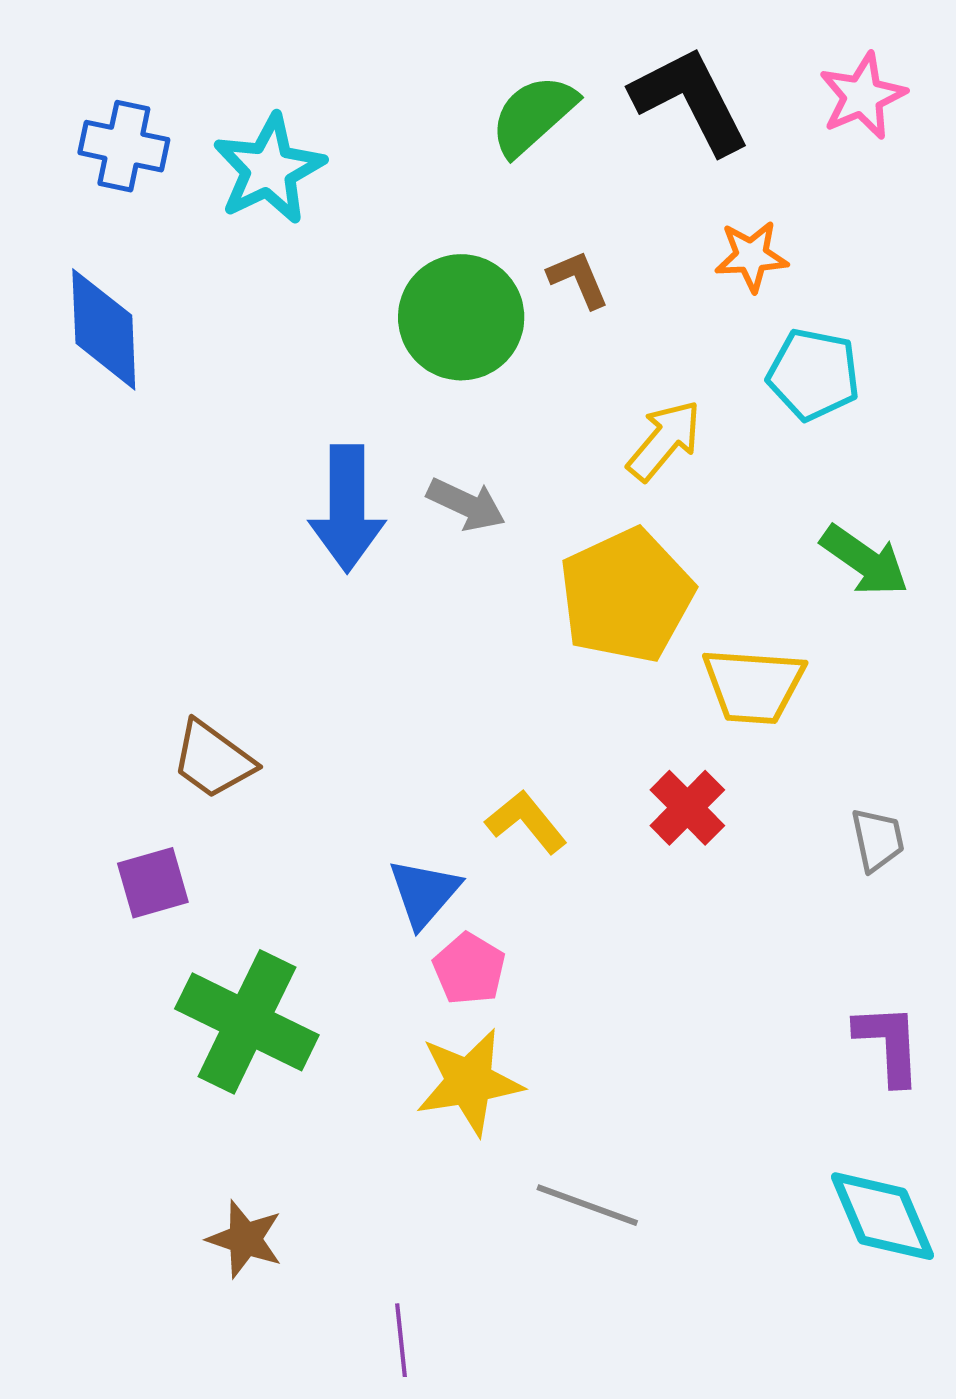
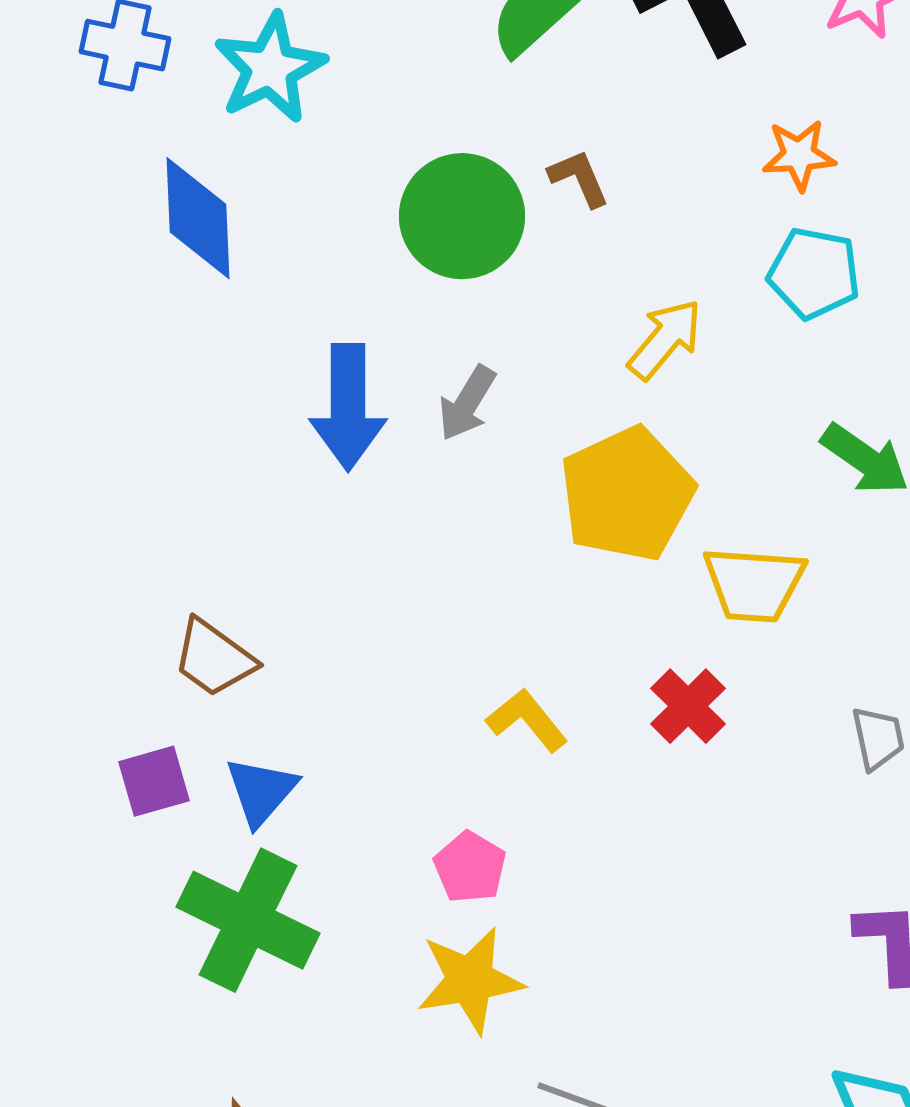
orange star: (751, 256) -> (799, 155), moved
blue diamond: (104, 329) -> (198, 218), moved
gray arrow: (466, 504) -> (467, 403), turned 96
blue triangle: (424, 893) -> (261, 791), moved

